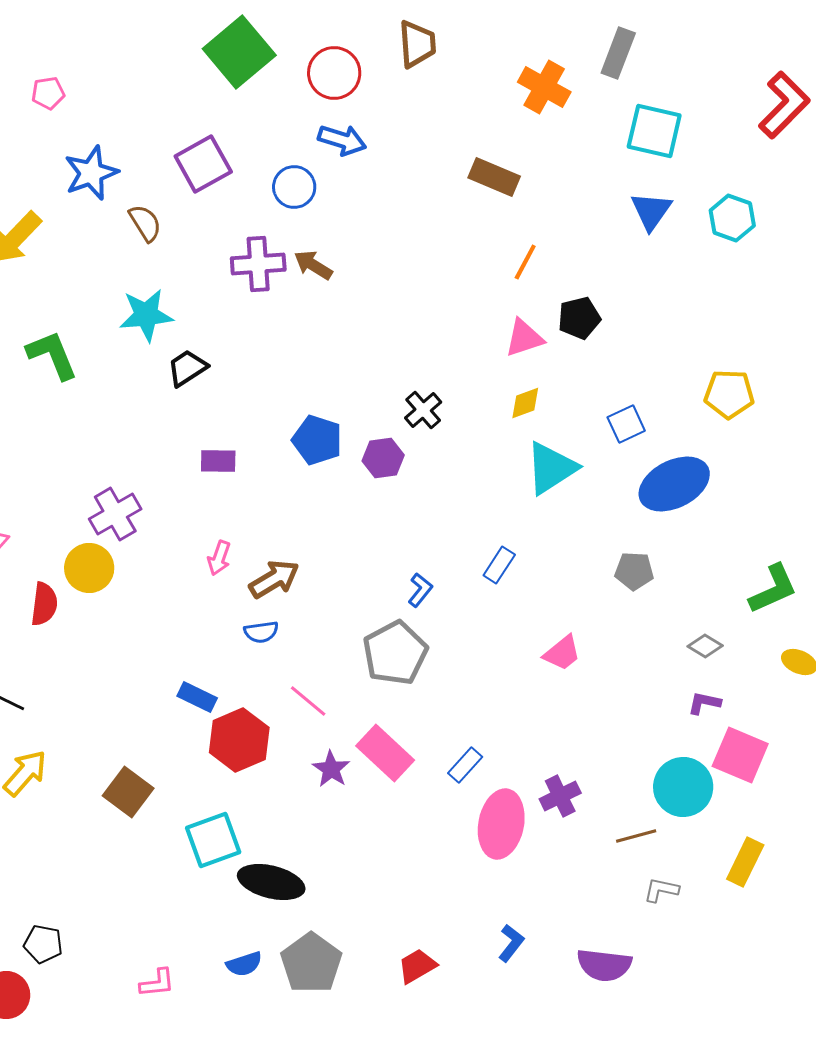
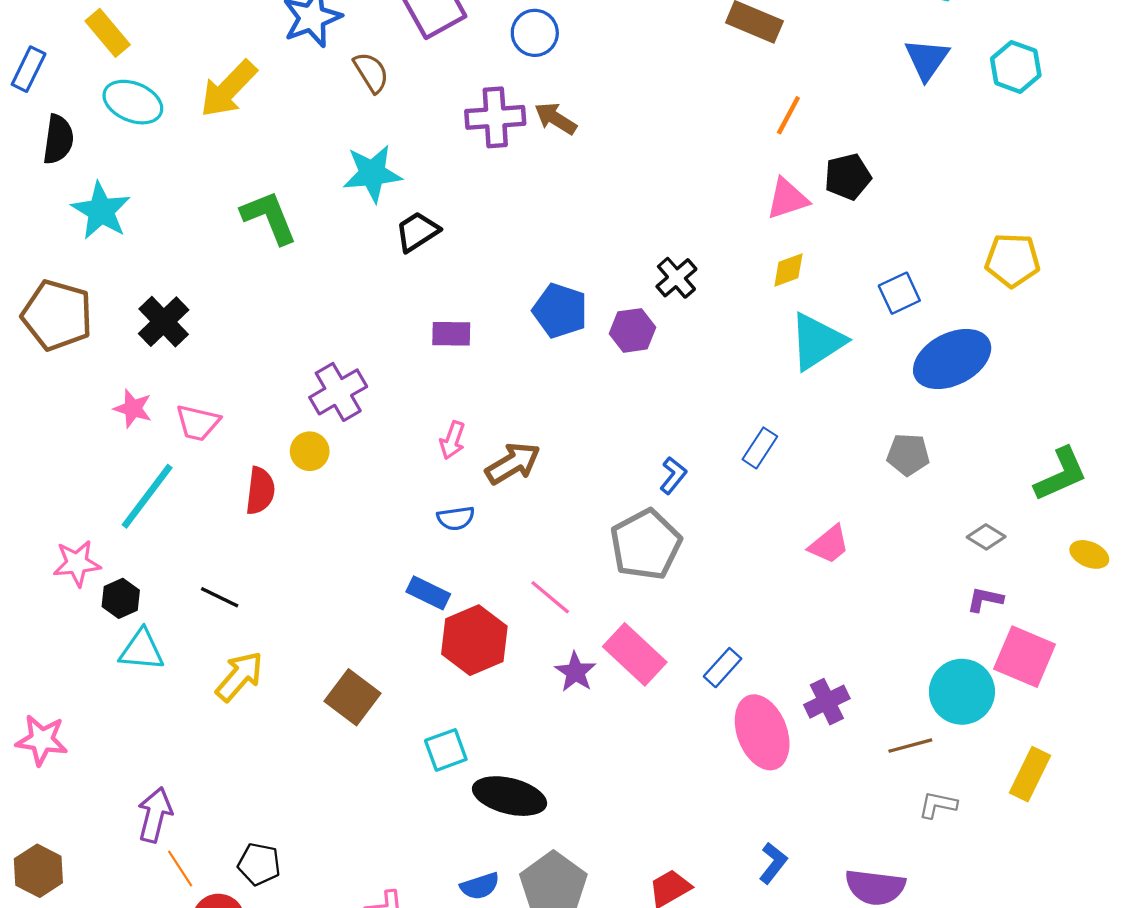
yellow circle: (89, 568) -> (310, 451), size x0.7
blue semicircle: (261, 632) -> (456, 518), moved
pink ellipse: (501, 824) -> (762, 732), turned -32
cyan square: (213, 840) -> (446, 750), size x0.7

